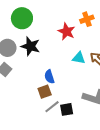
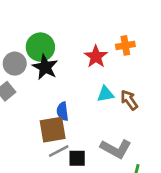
green circle: (22, 18) -> (40, 47), moved
cyan triangle: (79, 58) -> (105, 94), turned -32
brown square: (45, 92) -> (53, 130), size x1.5

